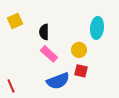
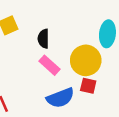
yellow circle: (79, 50) -> (86, 60), size x1.6

